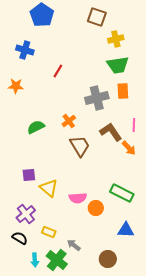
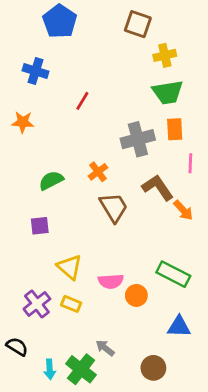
pink line: (134, 125) -> (190, 163), moved
purple square: (29, 175) -> (40, 226), moved
yellow rectangle: (49, 232) -> (71, 304), moved
black semicircle: (20, 238) -> (17, 347), moved

